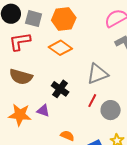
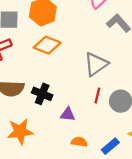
black cross: (60, 89) -> (42, 94), moved
purple triangle: (43, 111) -> (68, 114), moved

